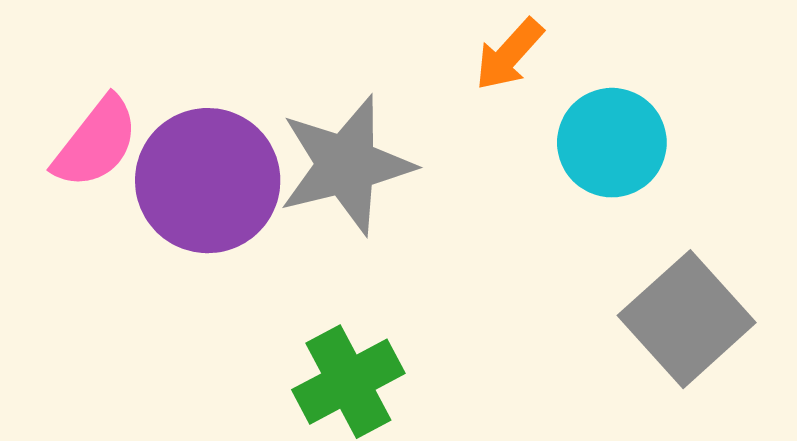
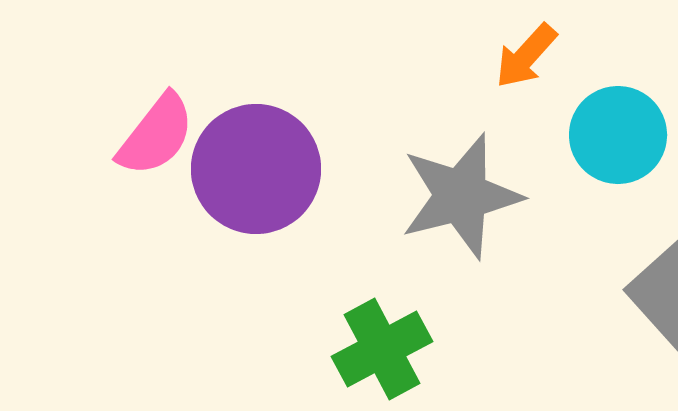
gray star: (346, 165) -> (461, 196), moved

